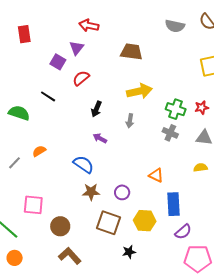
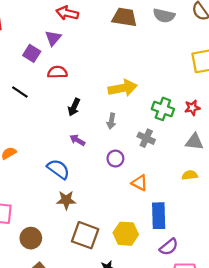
brown trapezoid: (131, 52) -> (124, 17), moved
red semicircle: (81, 78) -> (57, 72), turned 36
gray cross: (170, 133) -> (146, 138), moved
purple circle: (122, 192) -> (115, 159), moved

